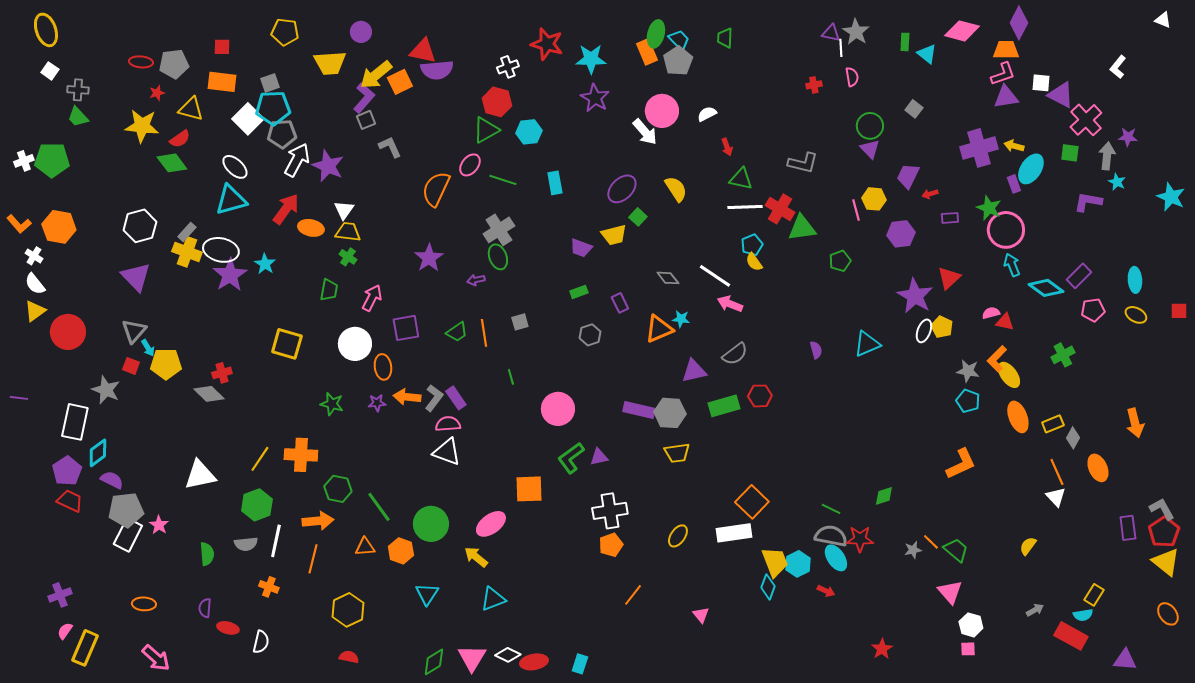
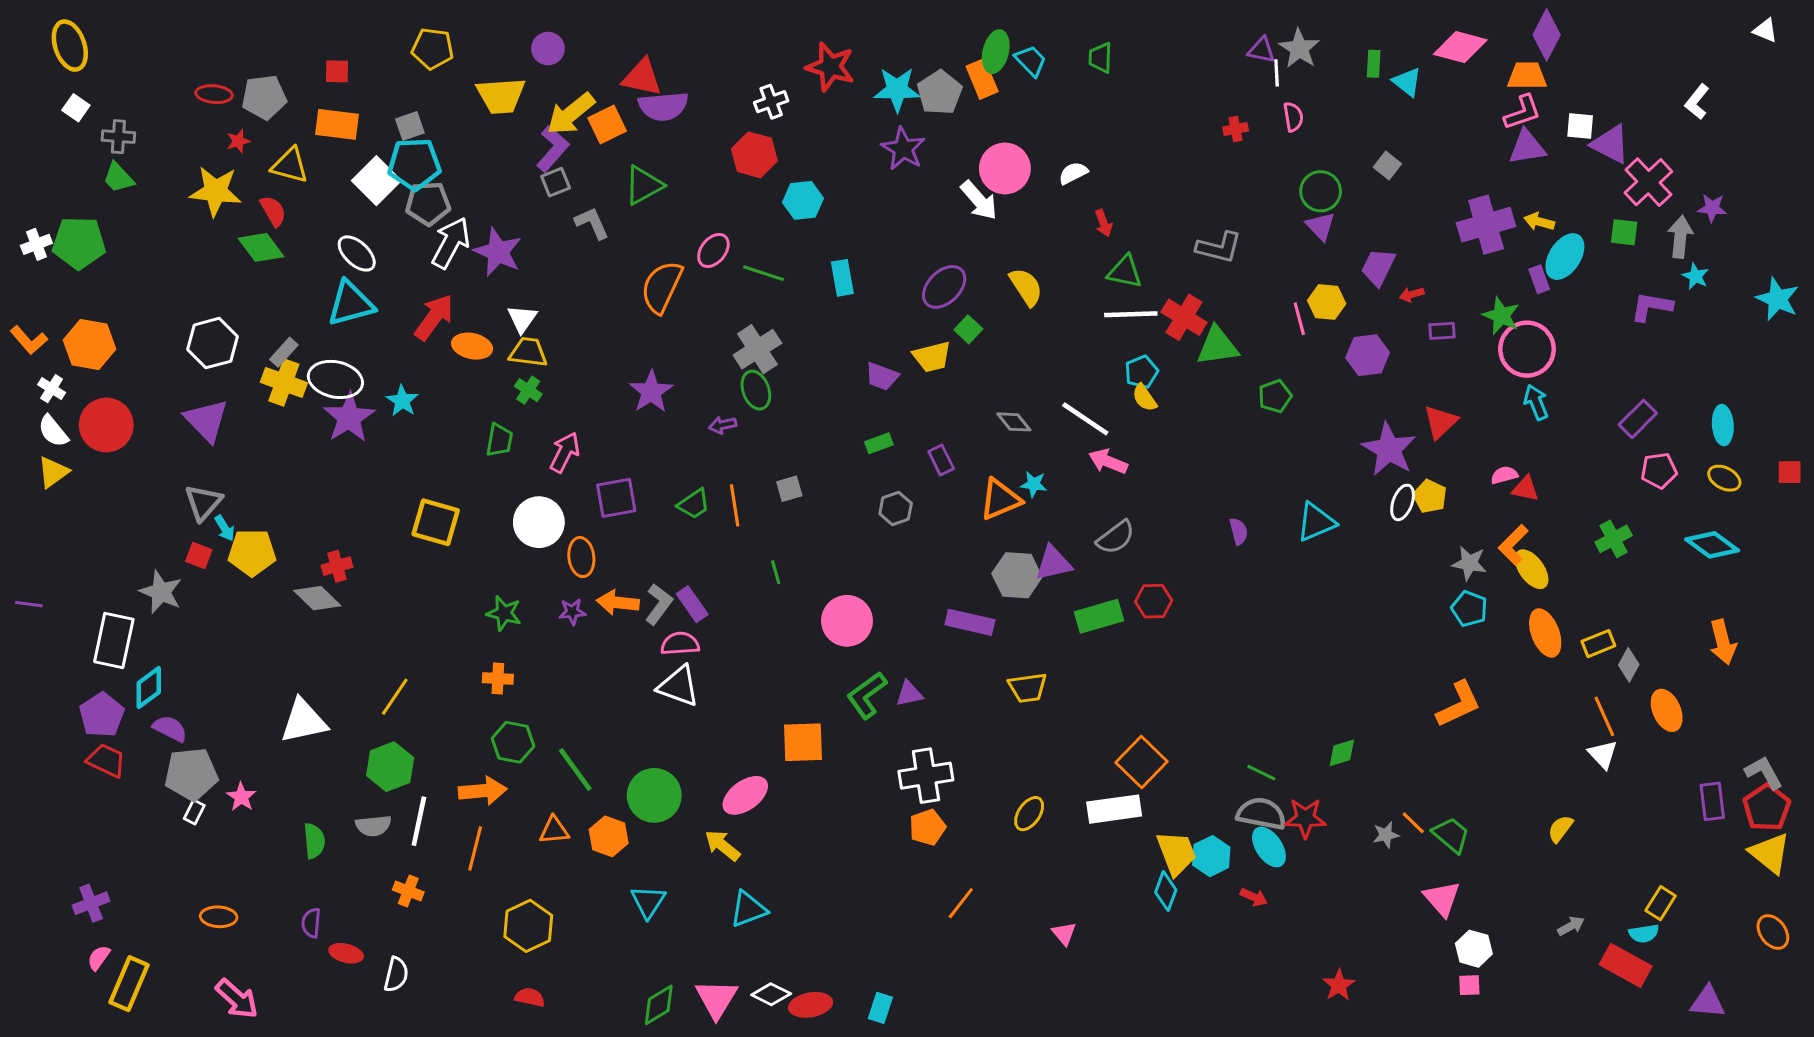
gray pentagon: (678, 61) -> (940, 93), moved
green triangle: (486, 130) -> (644, 185), moved
red semicircle: (180, 139) -> (273, 211), turned -85
cyan diamond: (1046, 288) -> (1712, 545), moved
red circle: (68, 332) -> (106, 425), moved
gray hexagon: (670, 413) -> (1017, 575), moved
orange cross: (301, 455) -> (498, 679), moved, size x0.6
white rectangle: (128, 535) -> (194, 812), size x0.5

